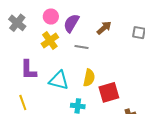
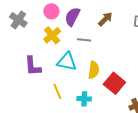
cyan triangle: (59, 80) -> (67, 62), moved
red square: (109, 92) -> (114, 83), turned -30
yellow line: (23, 103) -> (57, 91), moved

